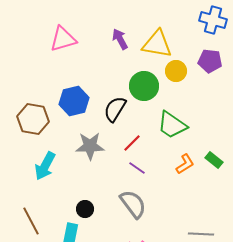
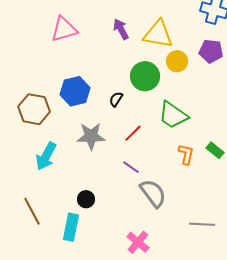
black semicircle: (115, 109) -> (116, 99), size x0.6
orange L-shape: (185, 164) -> (186, 154), turned -45
purple line: (137, 168) -> (131, 167), moved
gray semicircle: (133, 204) -> (153, 193), moved

